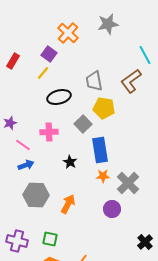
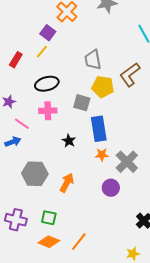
red rectangle: (13, 61) -> (16, 60), moved
brown L-shape: (131, 81) -> (130, 75), moved
black ellipse: (59, 97) -> (47, 84), moved
gray square: (83, 124) -> (82, 103), turned -30
blue arrow: (26, 165) -> (13, 142), moved

